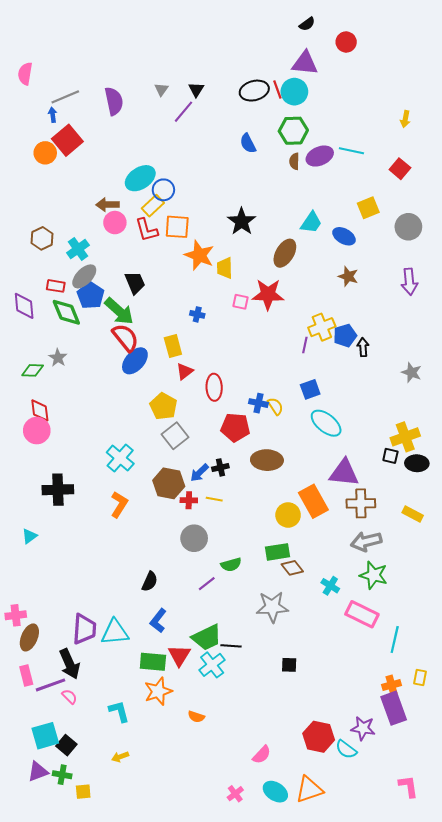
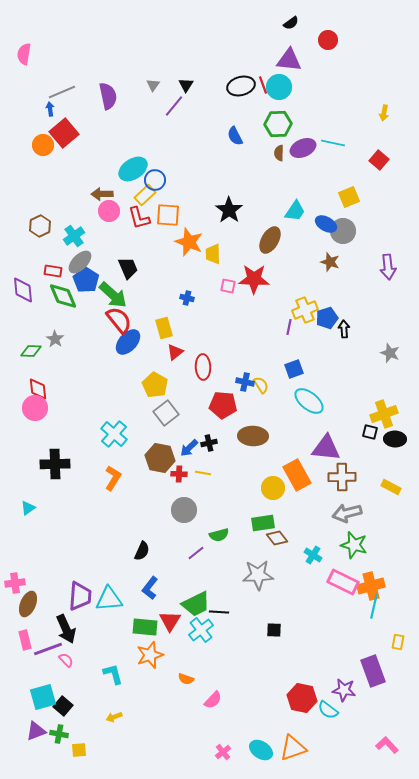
pink semicircle: (25, 74) -> (24, 54), moved
gray circle: (408, 227) -> (343, 231), moved
orange cross: (392, 685) -> (371, 586), moved, size x1.5
pink semicircle: (262, 755) -> (213, 700), moved
pink L-shape: (408, 786) -> (387, 745), turned -35

